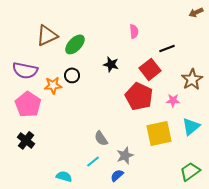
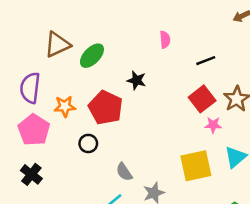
red square: (150, 69) -> (202, 99), moved
purple semicircle: (25, 70) -> (30, 88), turned 85
black circle: (72, 75) -> (88, 143), moved
red pentagon: (139, 96) -> (106, 108), moved

